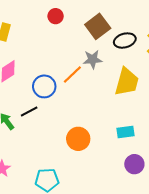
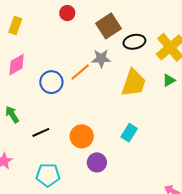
black line: (29, 112) -> (41, 132), moved
cyan rectangle: (125, 132) -> (129, 133), turned -54
purple circle: (134, 164) -> (97, 162), moved

